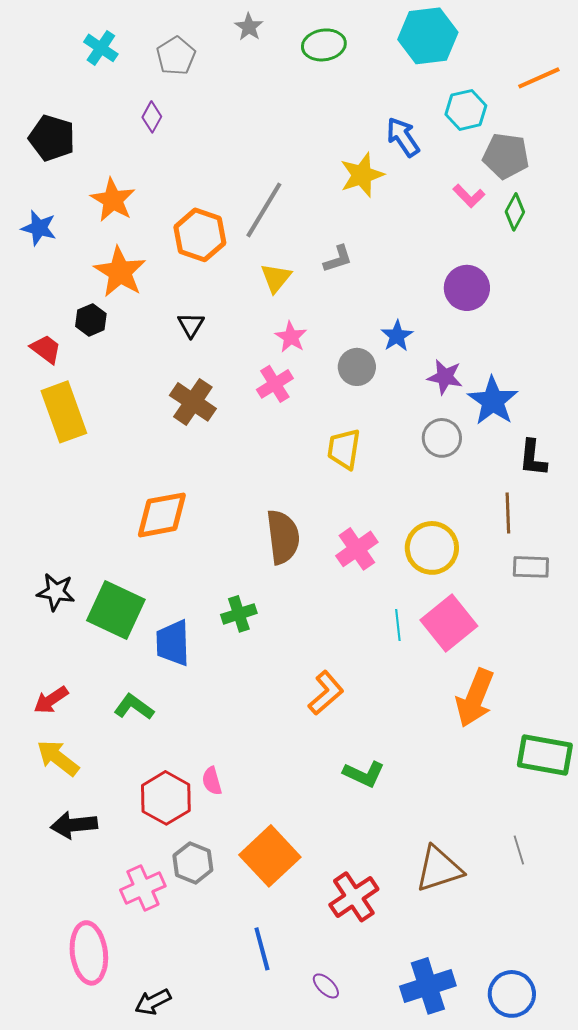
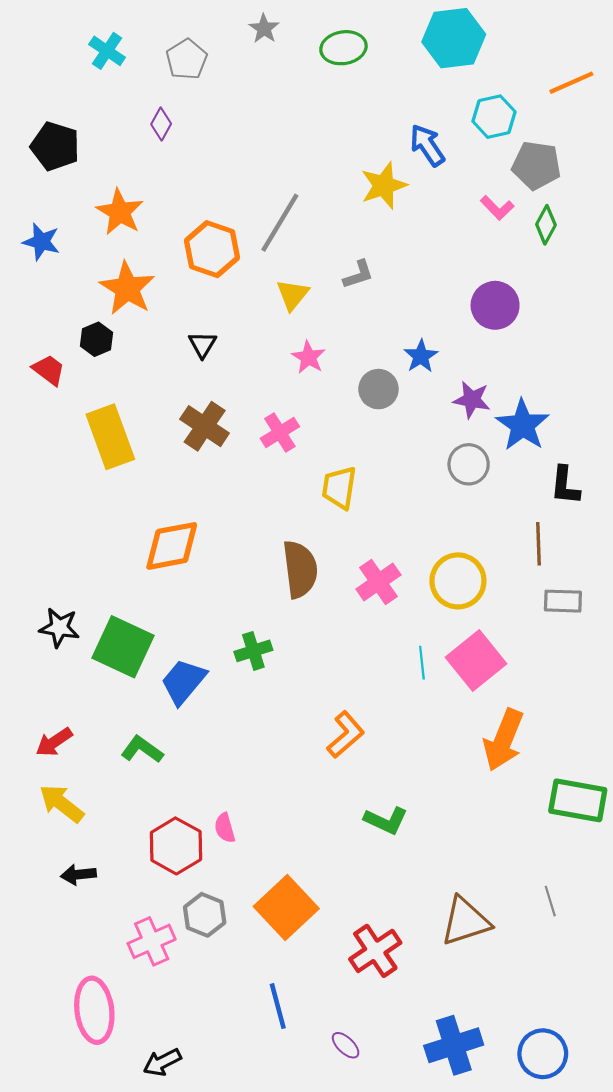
pink cross: (275, 384) -> (280, 433), moved
yellow rectangle: (64, 412) -> (110, 437), moved
yellow trapezoid: (344, 449) -> (339, 488), moved
blue trapezoid: (173, 643) -> (183, 682), turned 42
black arrow: (74, 825) -> (78, 875), size x0.7

